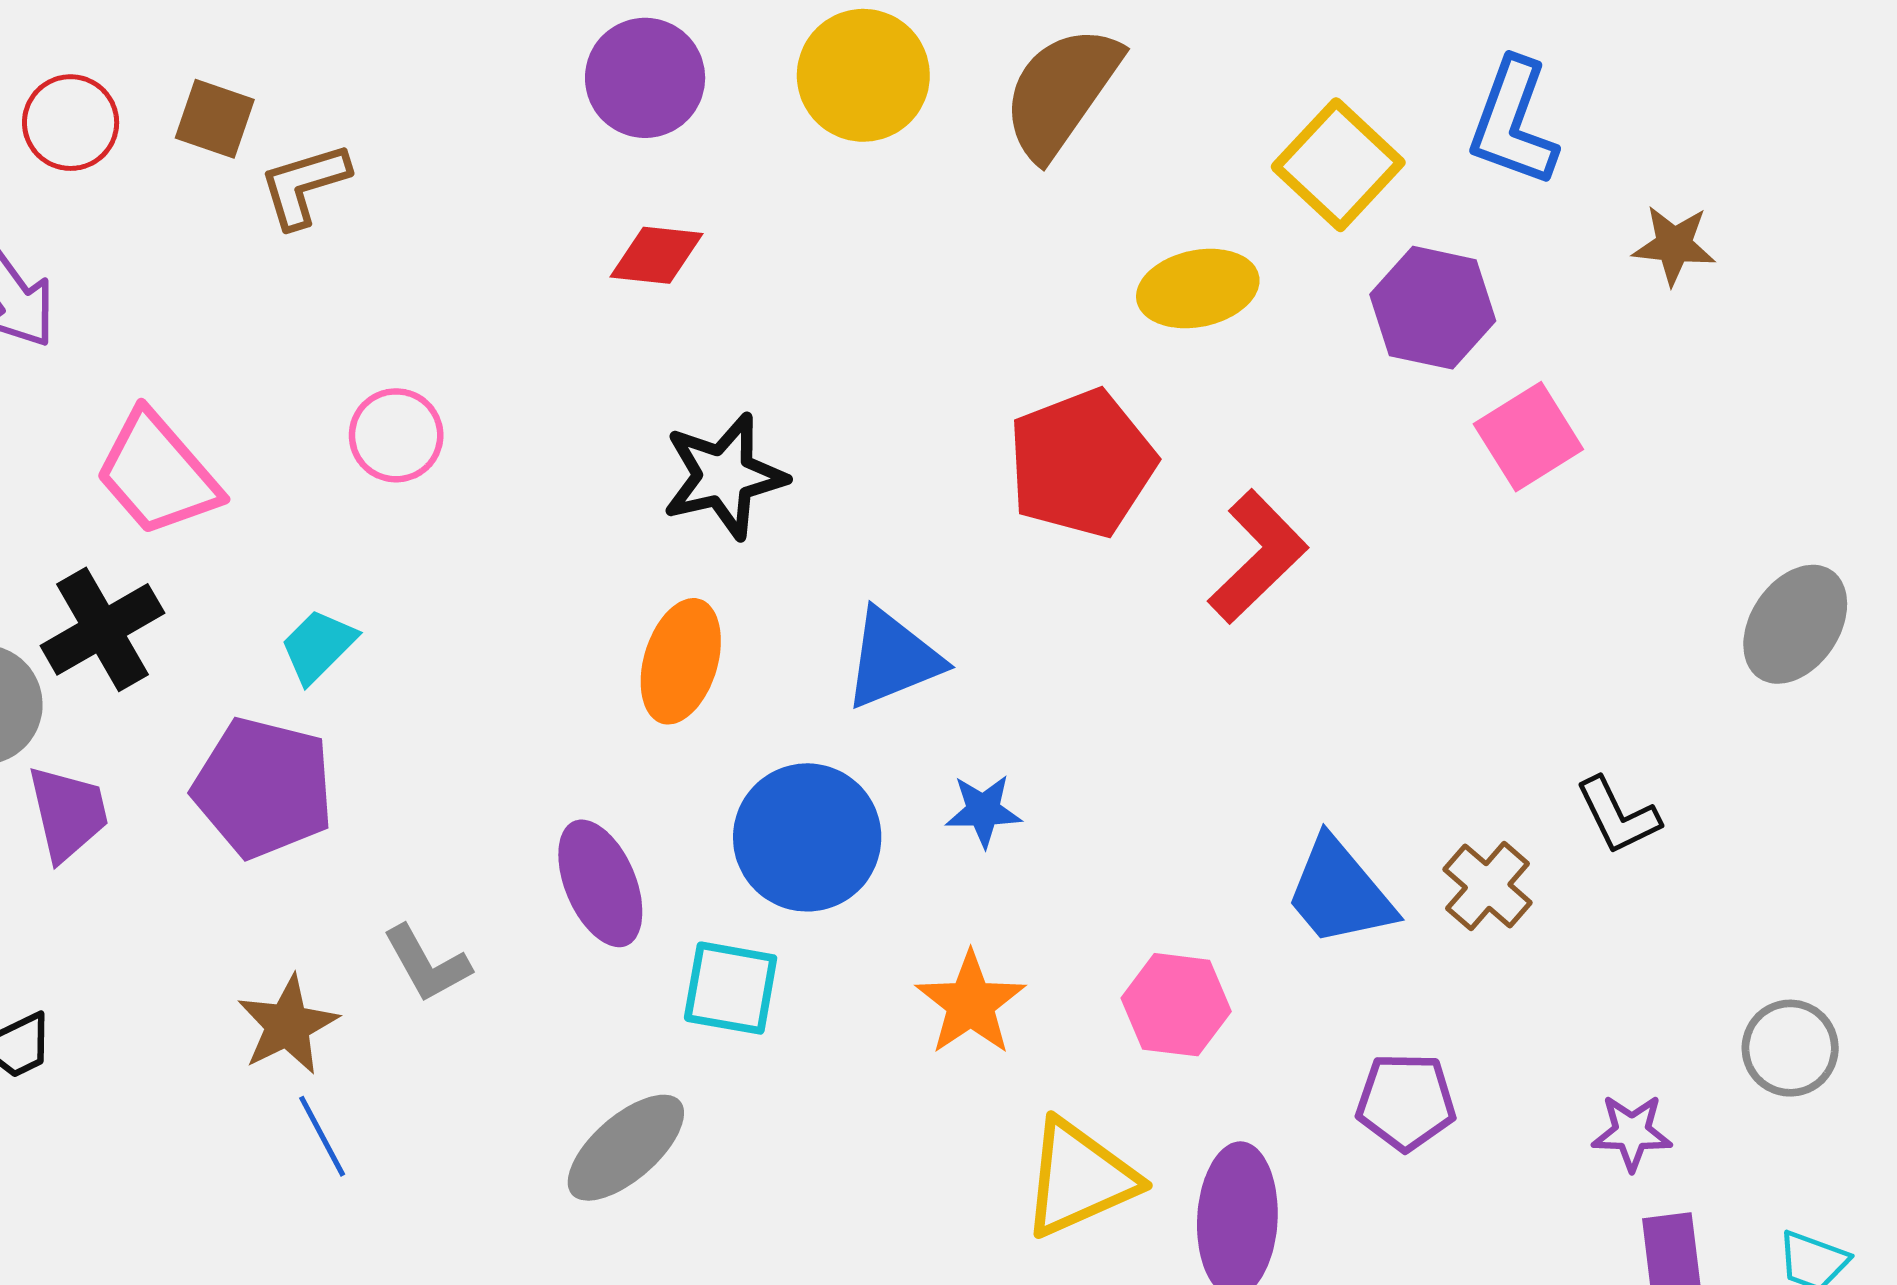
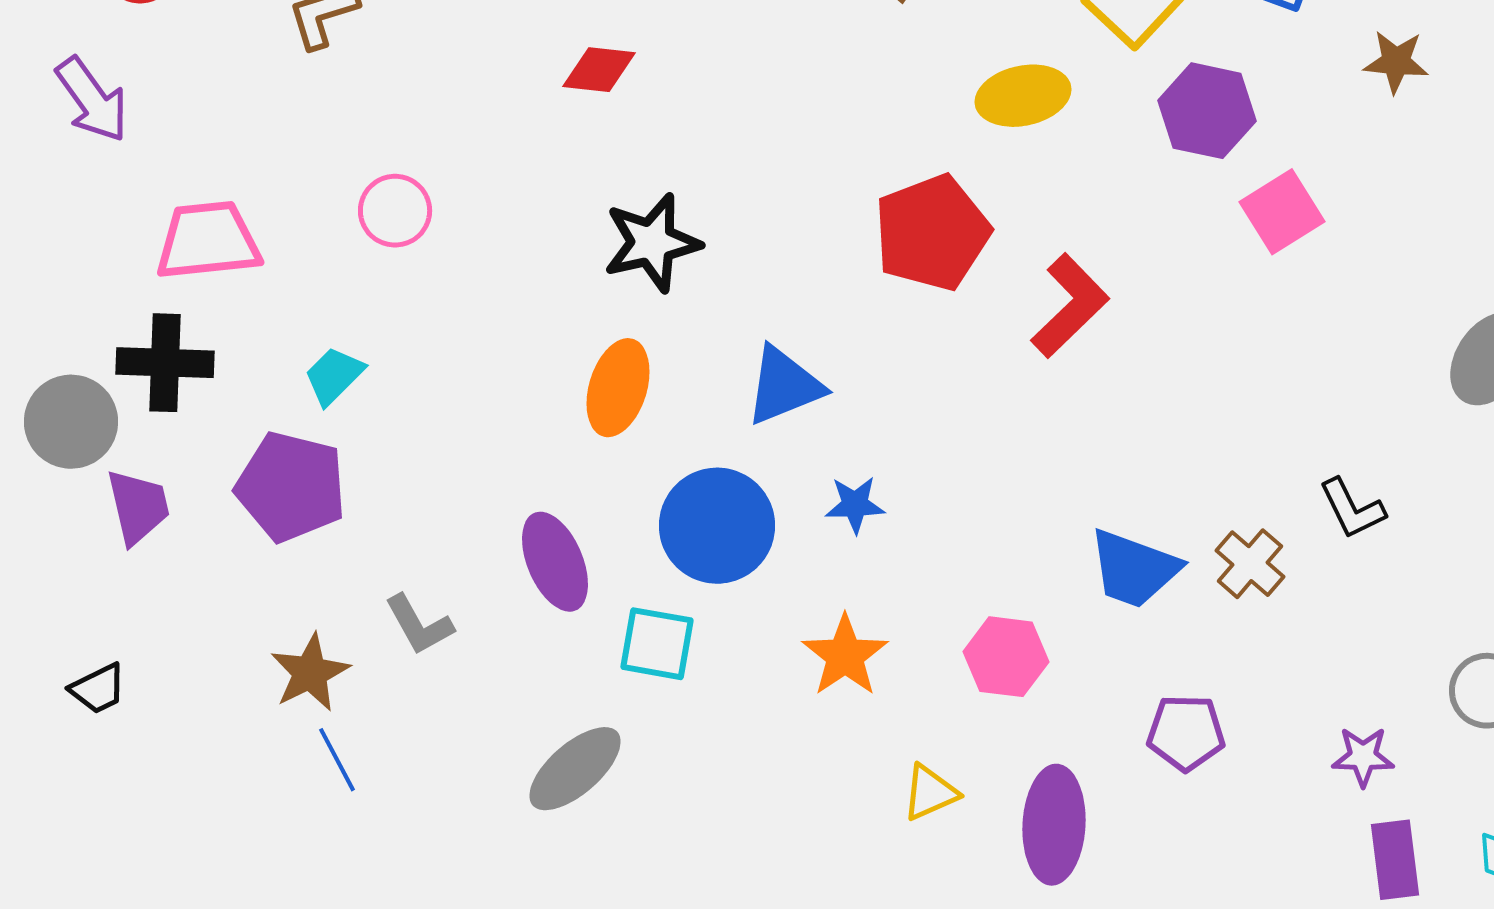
pink trapezoid: (157, 474) -> (208, 241), turned 125
black cross: (102, 629) -> (165, 363), turned 32
blue trapezoid: (1339, 892) -> (1134, 569), turned -30
yellow triangle: (1079, 1178) -> (930, 793), size x0.6

